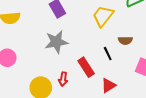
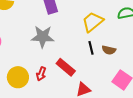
black line: (108, 54) -> (91, 48), moved
red rectangle: (86, 67) -> (66, 67), turned -30

